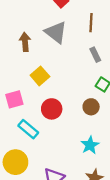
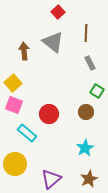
yellow square: (40, 76) -> (13, 83), moved
pink square: (14, 99) -> (14, 105), turned 36

